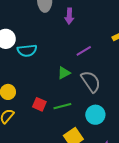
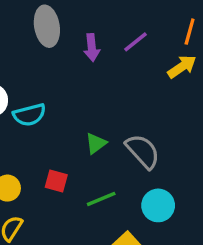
purple line: (84, 51) -> (136, 42), moved
red square: (39, 104) -> (56, 181), moved

